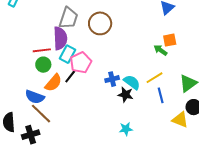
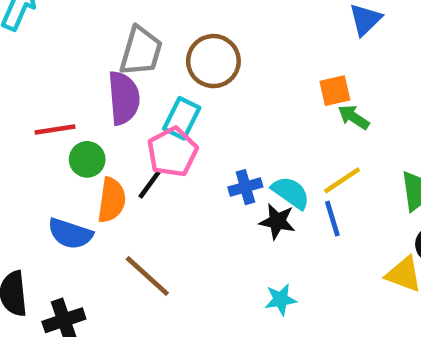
orange square: (170, 40) -> (335, 91), moved
red line: (42, 50) -> (55, 130), moved
cyan rectangle: (68, 54) -> (182, 118), moved
orange semicircle: (53, 83) -> (112, 200), turned -30
blue line: (161, 95) -> (332, 219), moved
brown line: (41, 114) -> (147, 276), moved

